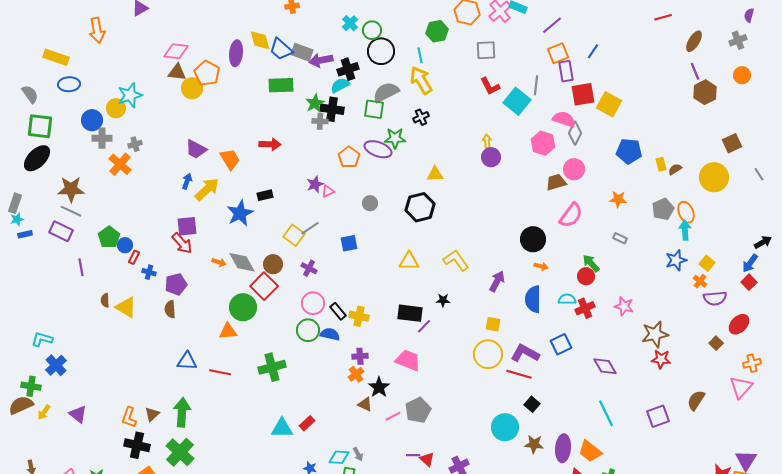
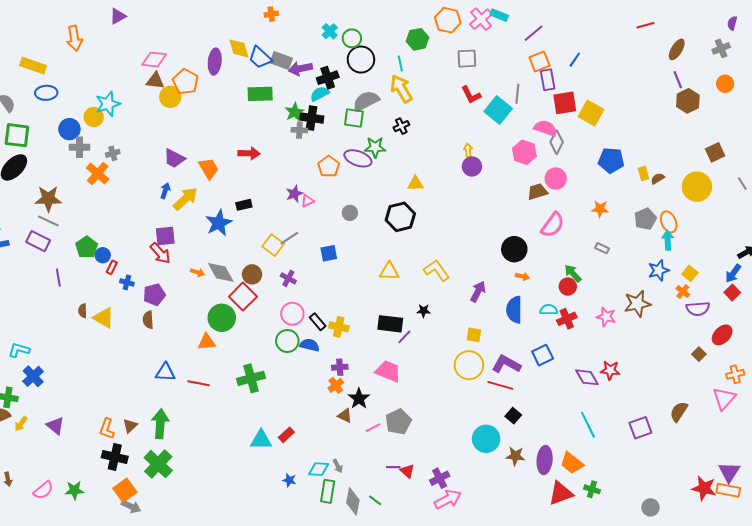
brown star: (655, 334) -> (637, 304), moved
red star: (661, 359) -> (610, 370), moved

